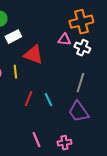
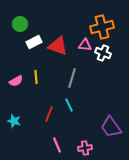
red triangle: (33, 55) -> (58, 46), moved
gray line: (80, 83) -> (72, 78), moved
red line: (28, 99) -> (49, 114), moved
purple trapezoid: (78, 112) -> (111, 127), moved

